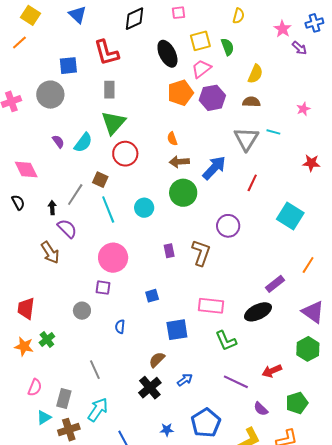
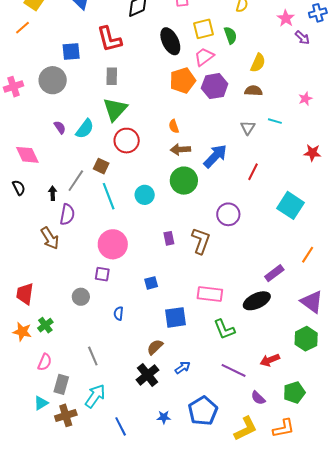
gray triangle: (246, 139) -> (248, 128), size x0.6
purple semicircle: (67, 229) -> (67, 214), turned 55
pink semicircle: (35, 387) -> (45, 362), moved

